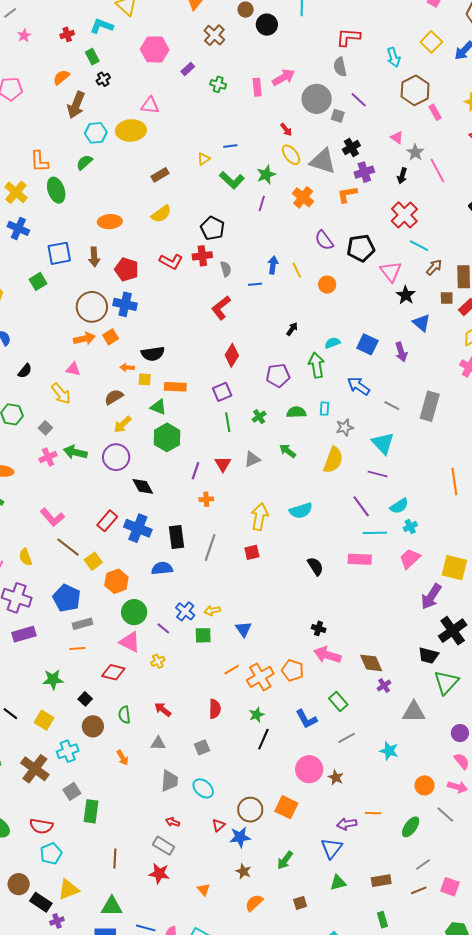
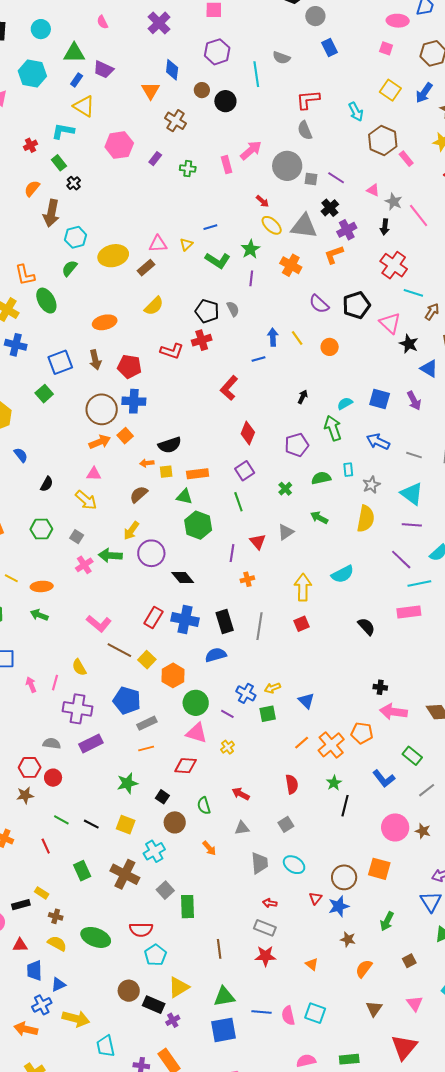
purple line: (359, 100) -> (336, 178), moved
pink triangle: (150, 105) -> (158, 244), moved
yellow ellipse: (131, 130) -> (113, 256), moved
gray semicircle: (226, 269) -> (233, 309), moved
green line: (228, 422) -> (238, 502), moved
yellow arrow: (123, 424) -> (131, 531), moved

